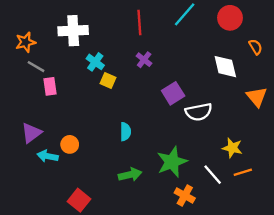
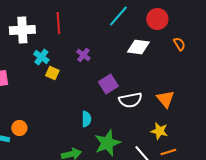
red line: (139, 22) -> (58, 23), moved
white diamond: (225, 67) -> (138, 47), moved, turned -70
orange triangle: (257, 97) -> (165, 99), moved
cyan semicircle: (125, 132) -> (86, 119), moved

